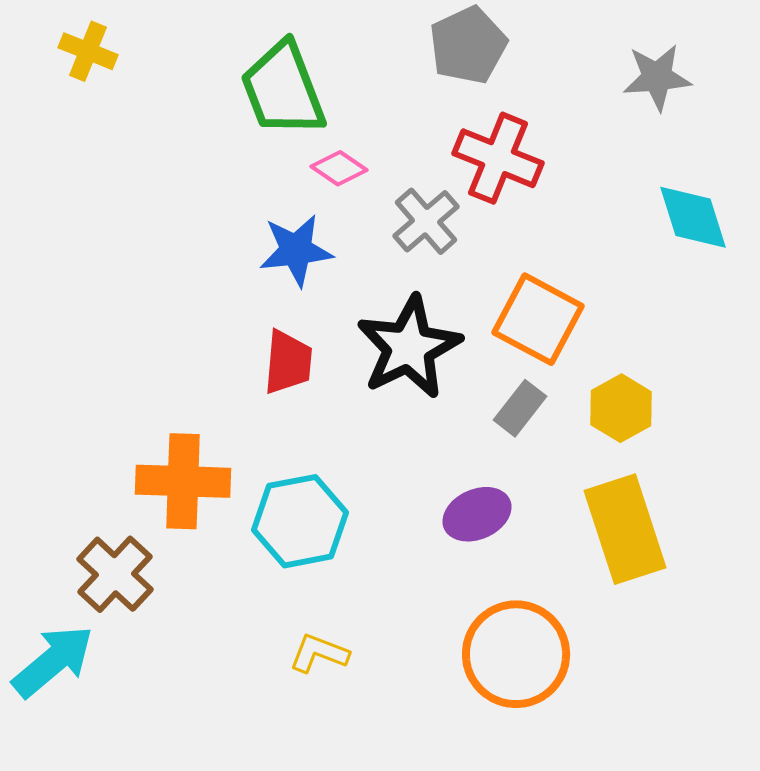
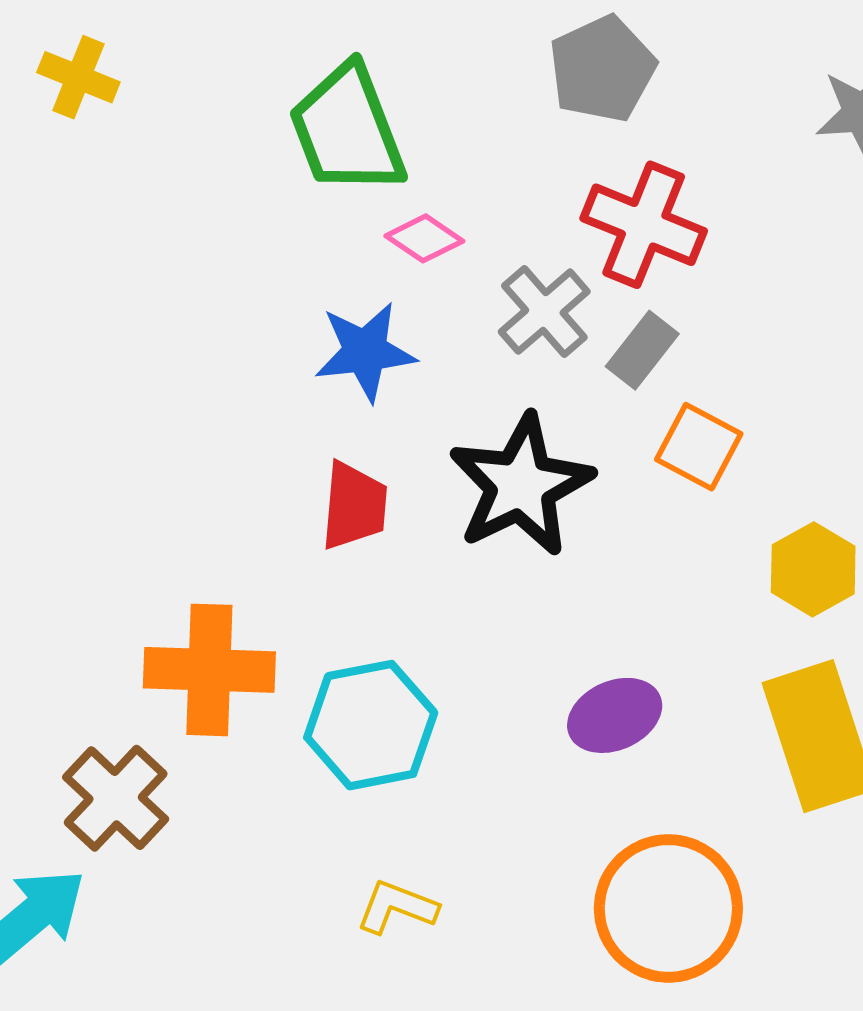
orange square: (538, 319) -> (699, 447), size x0.7
gray rectangle: (520, 408) -> (642, 350), moved

